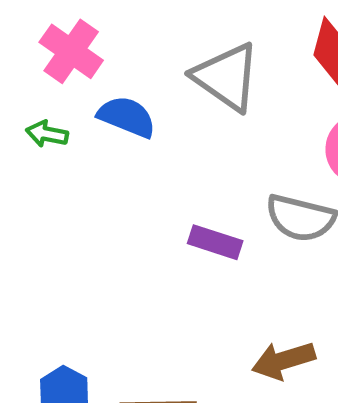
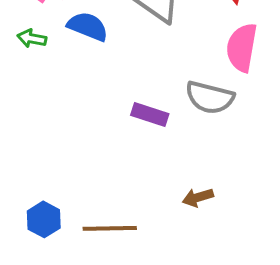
brown arrow: (283, 360) -> (198, 197), size x0.7

